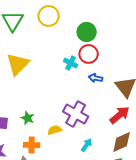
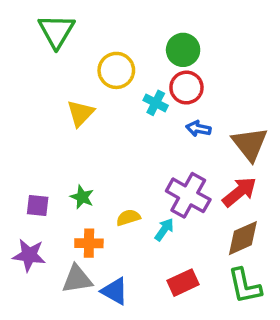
yellow circle: (49, 16) -> (116, 70), moved
yellow triangle: (18, 64) -> (80, 113), moved, size x0.7
purple cross: (76, 114) -> (188, 195), moved
cyan arrow: (87, 145) -> (164, 230), moved

